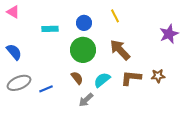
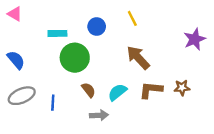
green circle: (83, 50) -> (75, 58), moved
blue line: (46, 89) -> (53, 103), turned -64
gray arrow: (86, 100) -> (99, 115), turned -140

